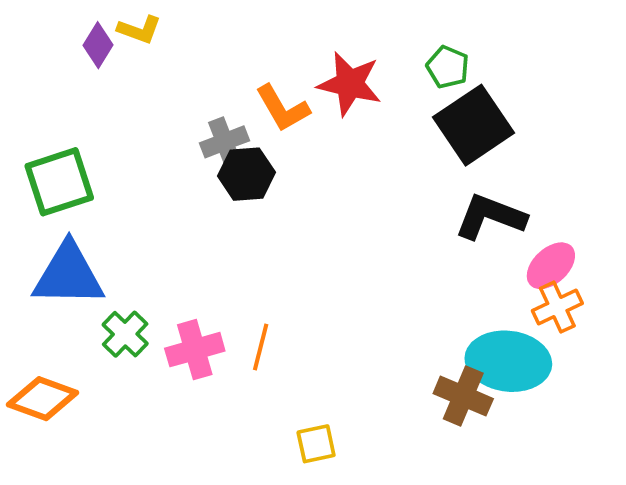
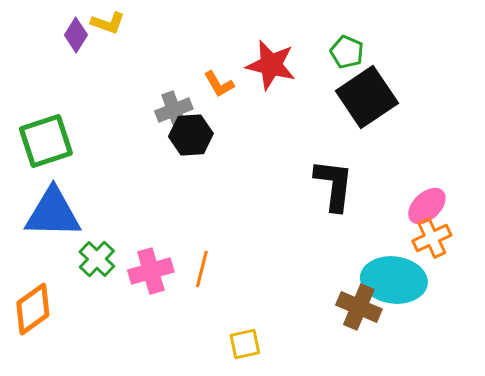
orange L-shape: (283, 108) -> (219, 84), size x0.7
black L-shape: (490, 217) -> (334, 185), moved, turned 76
orange diamond: (43, 399) -> (33, 309), turned -56

